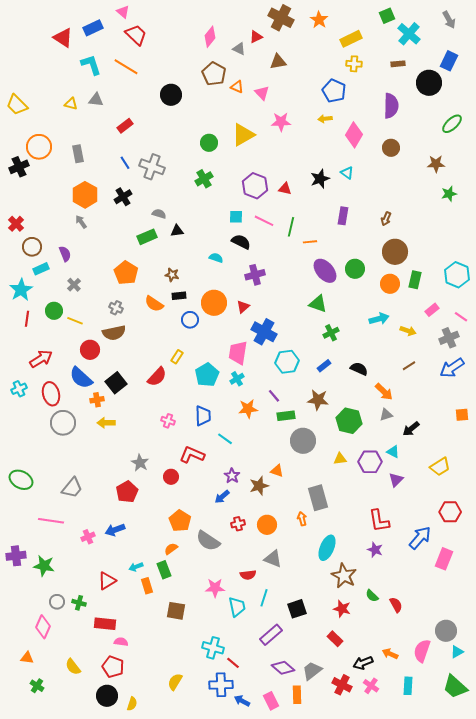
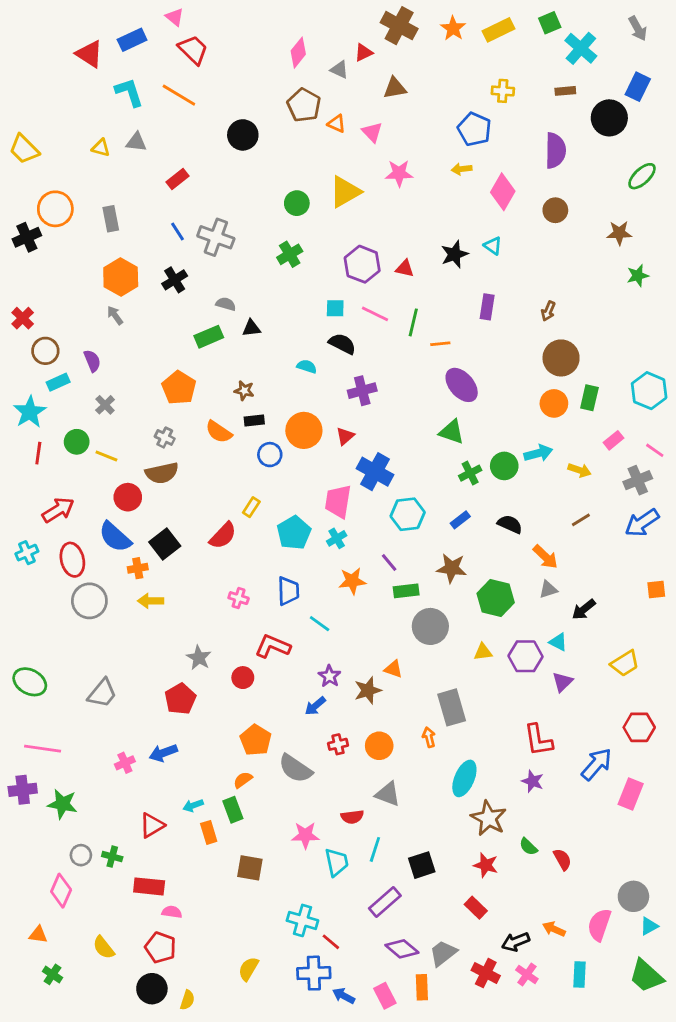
yellow rectangle: (351, 39) -> (499, 30), moved
green circle: (355, 269) -> (504, 466), moved
pink line: (51, 521) -> (43, 749), moved

